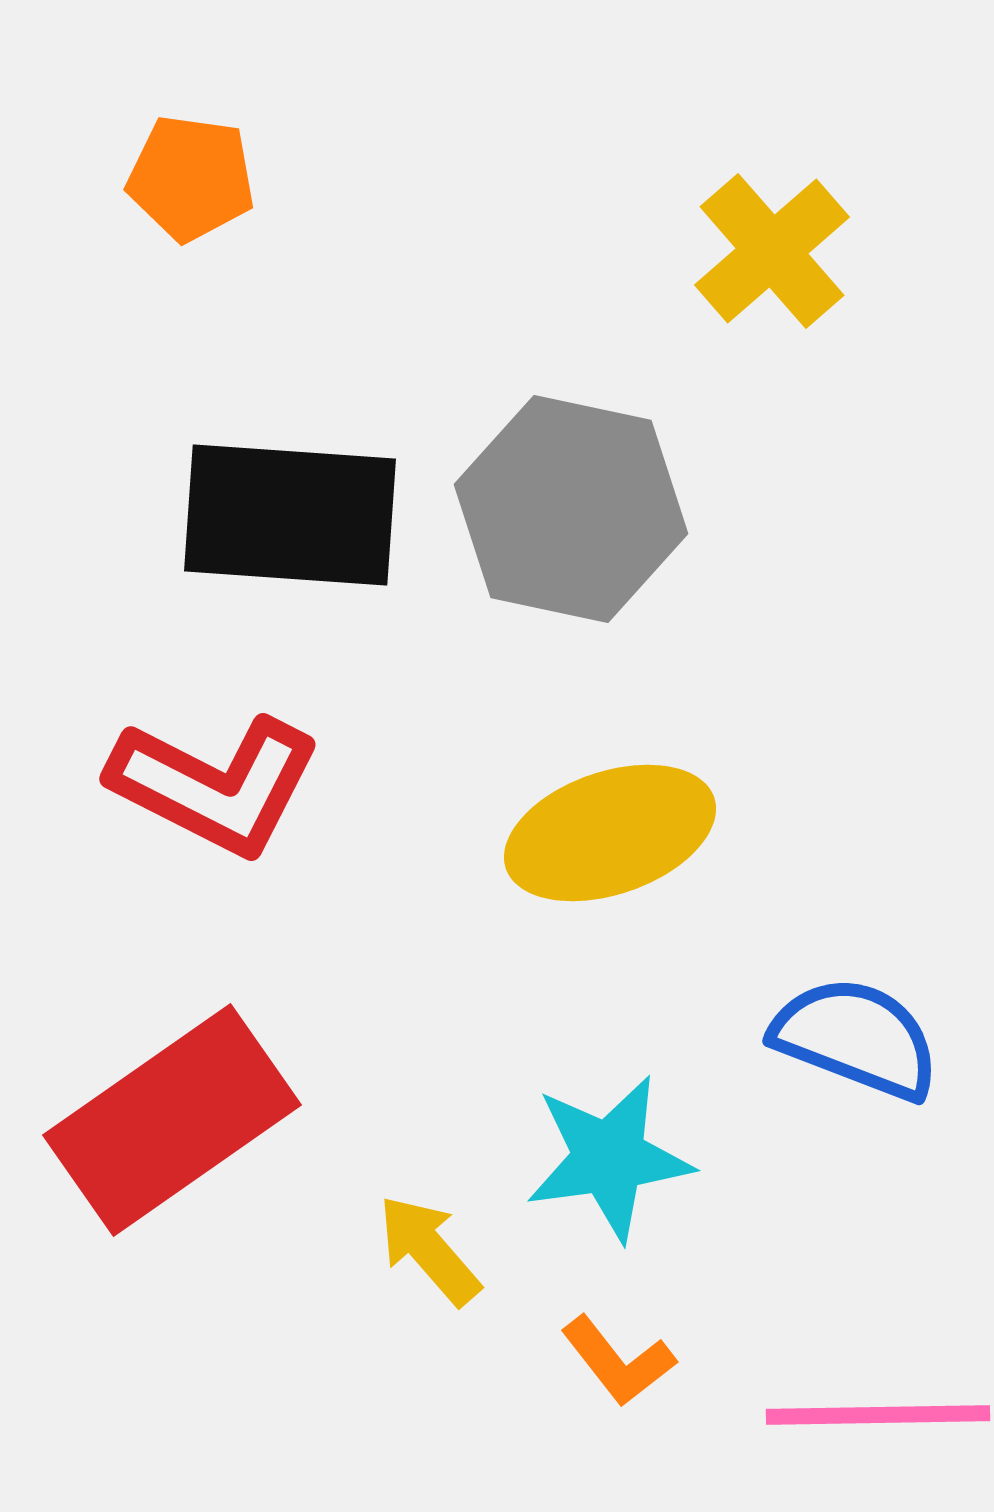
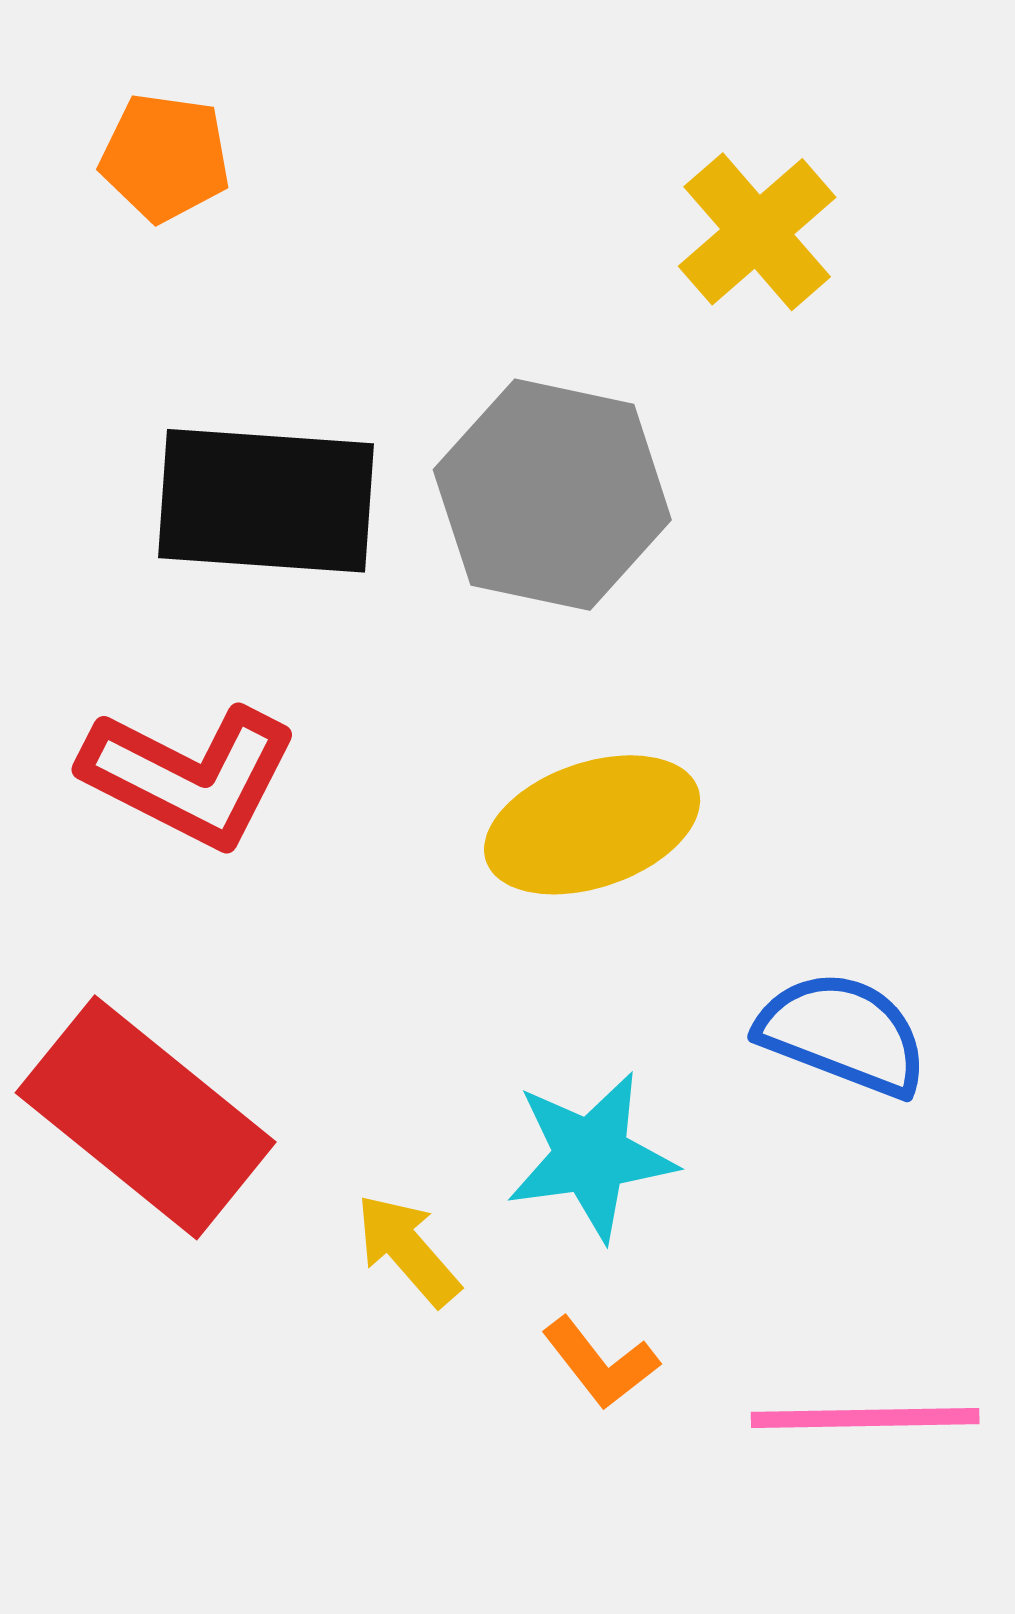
red rectangle: (172, 1120) -> (146, 1117), turned 74

